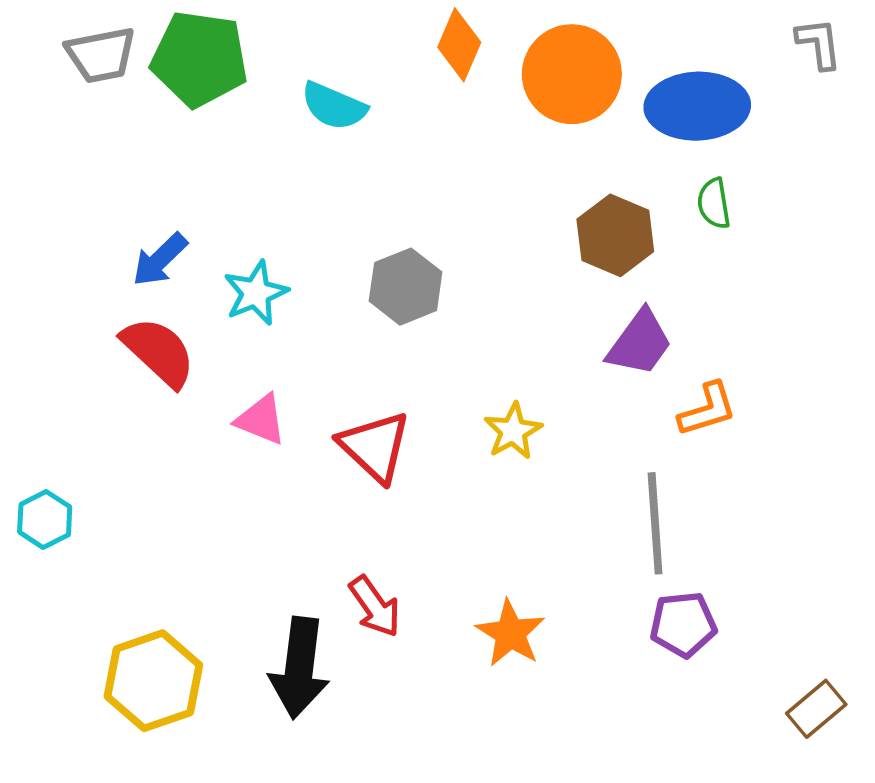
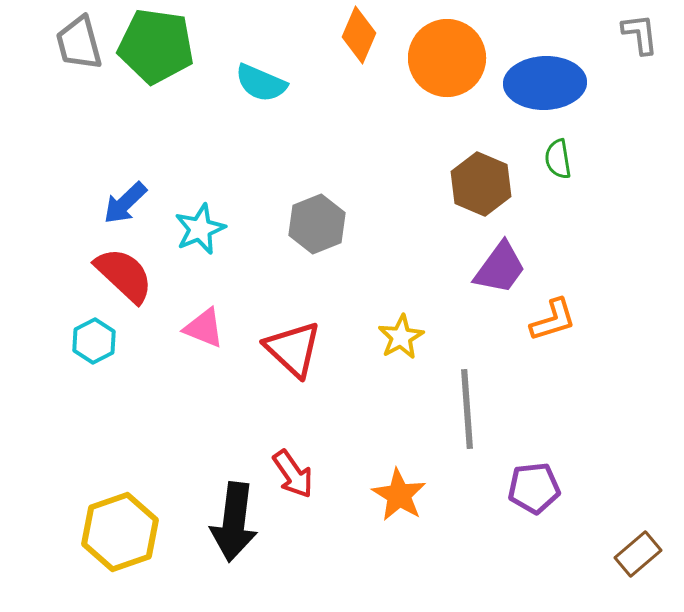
gray trapezoid: (101, 55) -> (79, 43), turned 86
cyan hexagon: (45, 519) -> (94, 341), moved
gray line: (655, 523) -> (467, 409), moved

